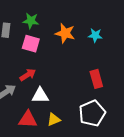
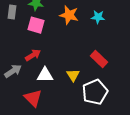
red rectangle: (96, 79) -> (99, 59), turned -30
red triangle: (28, 119) -> (33, 98), turned 42
yellow triangle: (54, 119) -> (73, 75), moved, turned -40

